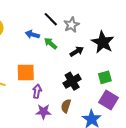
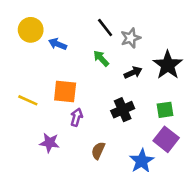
blue arrow: (32, 34) -> (58, 44), moved
brown semicircle: (66, 106) -> (98, 151), moved
purple star: (43, 112) -> (49, 143), moved

